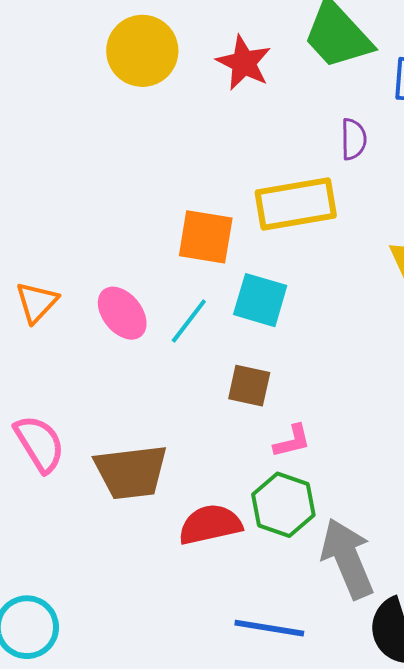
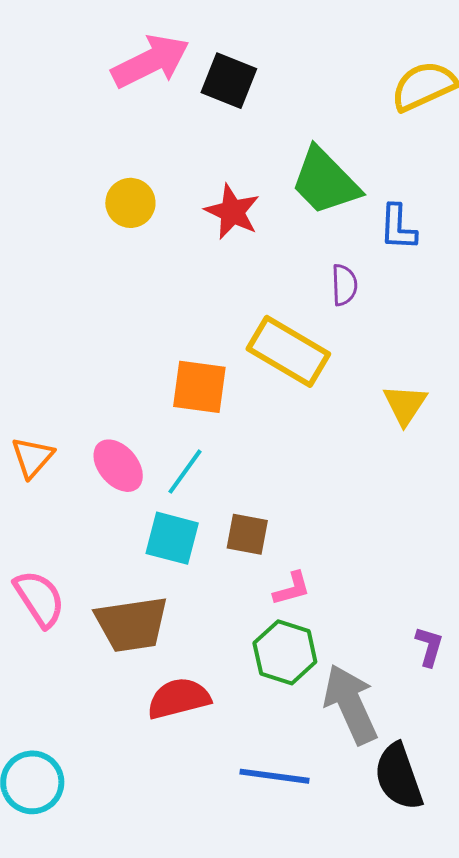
yellow circle: (142, 51) -> (130, 203), size x0.7
yellow rectangle: (296, 204) -> (288, 351), turned 42
cyan square: (260, 300) -> (172, 538), moved
red semicircle: (210, 525) -> (179, 698), moved

